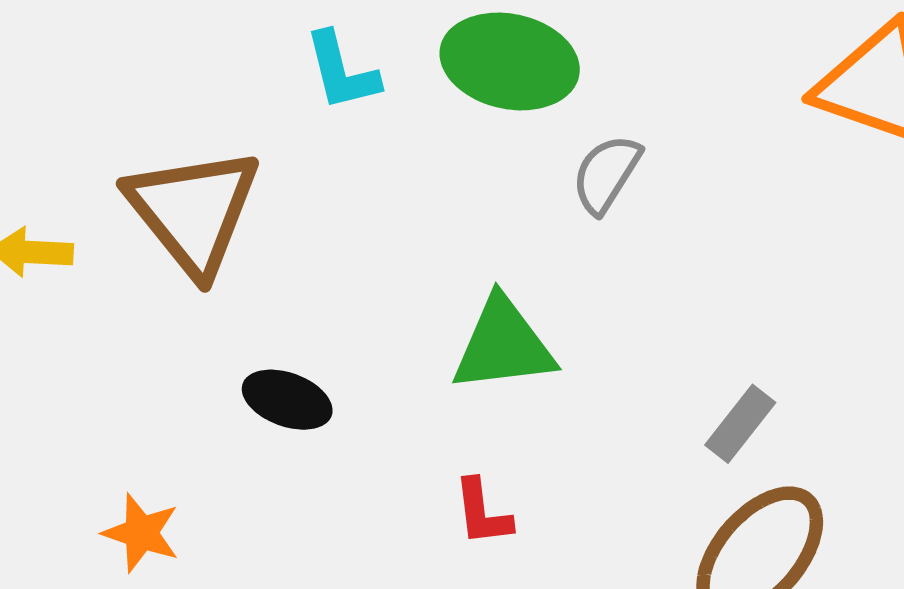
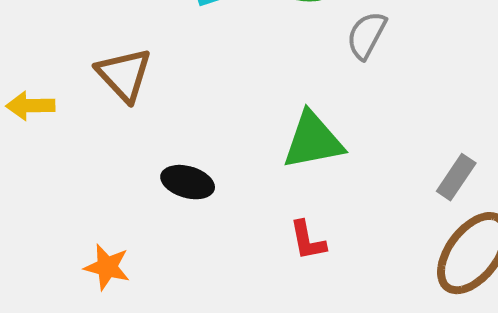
brown triangle: (193, 211) -> (124, 75), size x0.7

